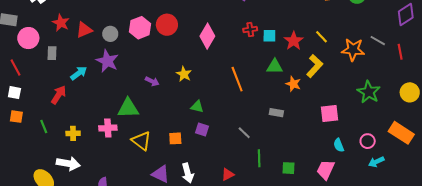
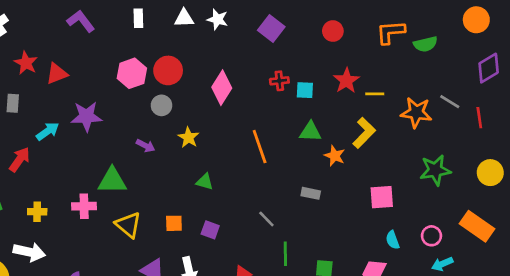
gray circle: (110, 34) -> (161, 105), moved
yellow line: (322, 37) -> (375, 94), turned -48
red star: (294, 41) -> (346, 81), moved
purple star: (107, 61) -> (86, 116), turned -30
green star: (369, 92) -> (435, 170), turned 30
purple square: (202, 129) -> (210, 230), moved

